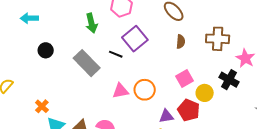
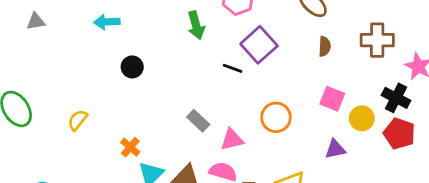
gray rectangle: (87, 63) -> (198, 121), moved, size x0.6
pink square: (184, 78) -> (332, 99), turned -36
pink triangle: (121, 91) -> (232, 140), moved
red pentagon: (189, 110) -> (399, 134), moved
purple triangle: (166, 116) -> (335, 149), moved

